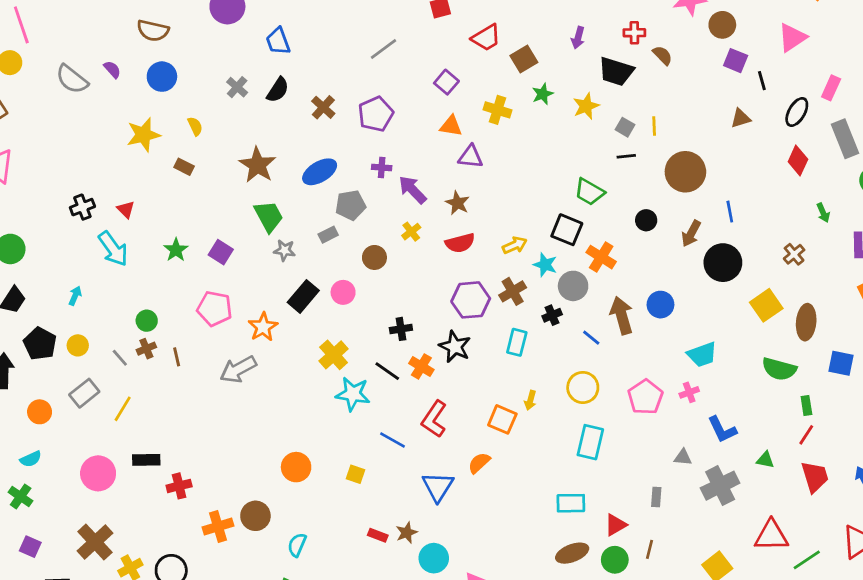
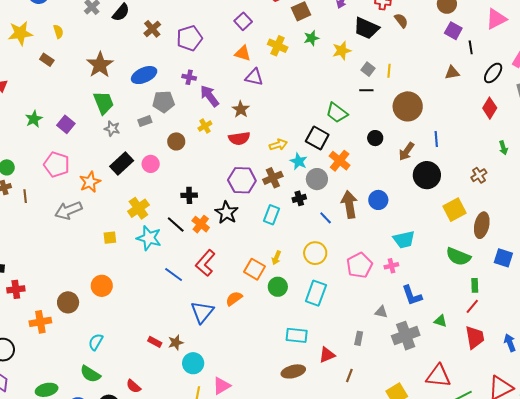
yellow square: (355, 474) -> (110, 238), moved, turned -32
brown circle: (255, 516) -> (68, 302), moved
green circle: (615, 560) -> (278, 287), moved

